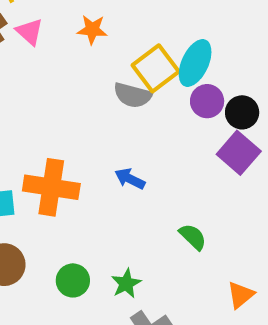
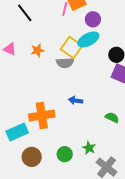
orange star: (92, 30) -> (37, 50), moved
cyan ellipse: (195, 63) -> (88, 39), turned 55
purple circle: (207, 101) -> (93, 19), moved

